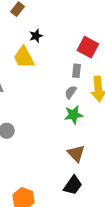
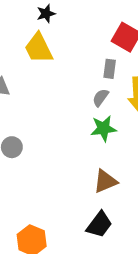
black star: (36, 36) -> (46, 14), moved
brown triangle: (76, 154) -> (105, 181), turned 48

